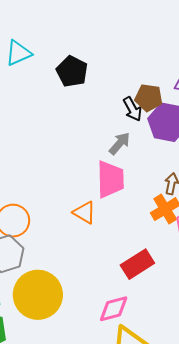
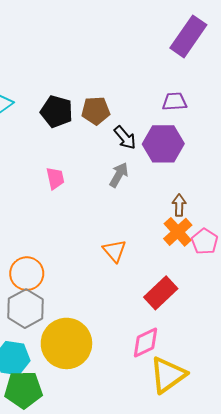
brown pentagon: (149, 98) -> (96, 111), moved
pink trapezoid: (110, 179) -> (55, 178), moved, size x0.6
orange triangle: (84, 212) -> (115, 251), moved, turned 30

